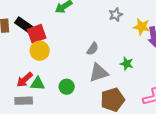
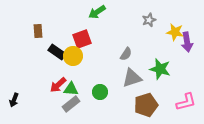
black rectangle: (24, 25) -> (57, 52), moved
red square: (37, 34) -> (82, 39), moved
green star: (127, 64) -> (160, 69), size x1.5
gray rectangle: (24, 101) -> (71, 104), moved, turned -36

